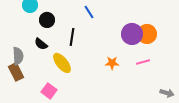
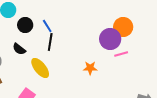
blue line: (89, 12) -> (47, 26), moved
orange circle: (147, 34) -> (123, 27), moved
pink line: (143, 62) -> (121, 54), moved

